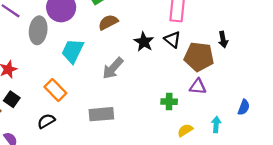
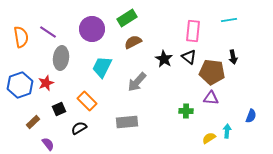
gray ellipse: (38, 30) -> (61, 58), moved
black square: (12, 99) -> (59, 109), moved, turned 32
yellow semicircle: (185, 130) -> (209, 138), moved

